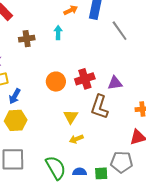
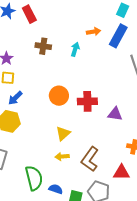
brown L-shape: (100, 107) -> (90, 159), moved

